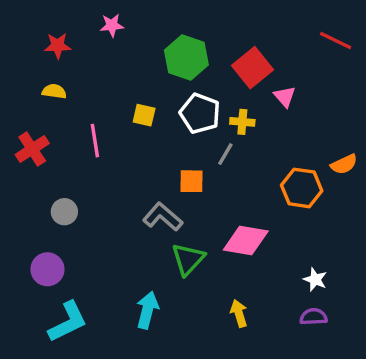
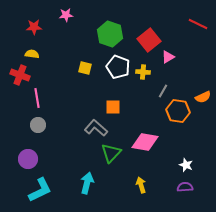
pink triangle: (285, 96) -> (168, 57), turned 40
pink line: (95, 141) -> (37, 98), moved
red cross: (32, 149) -> (20, 75), moved, turned -36
gray line: (225, 154) -> (163, 91), moved

